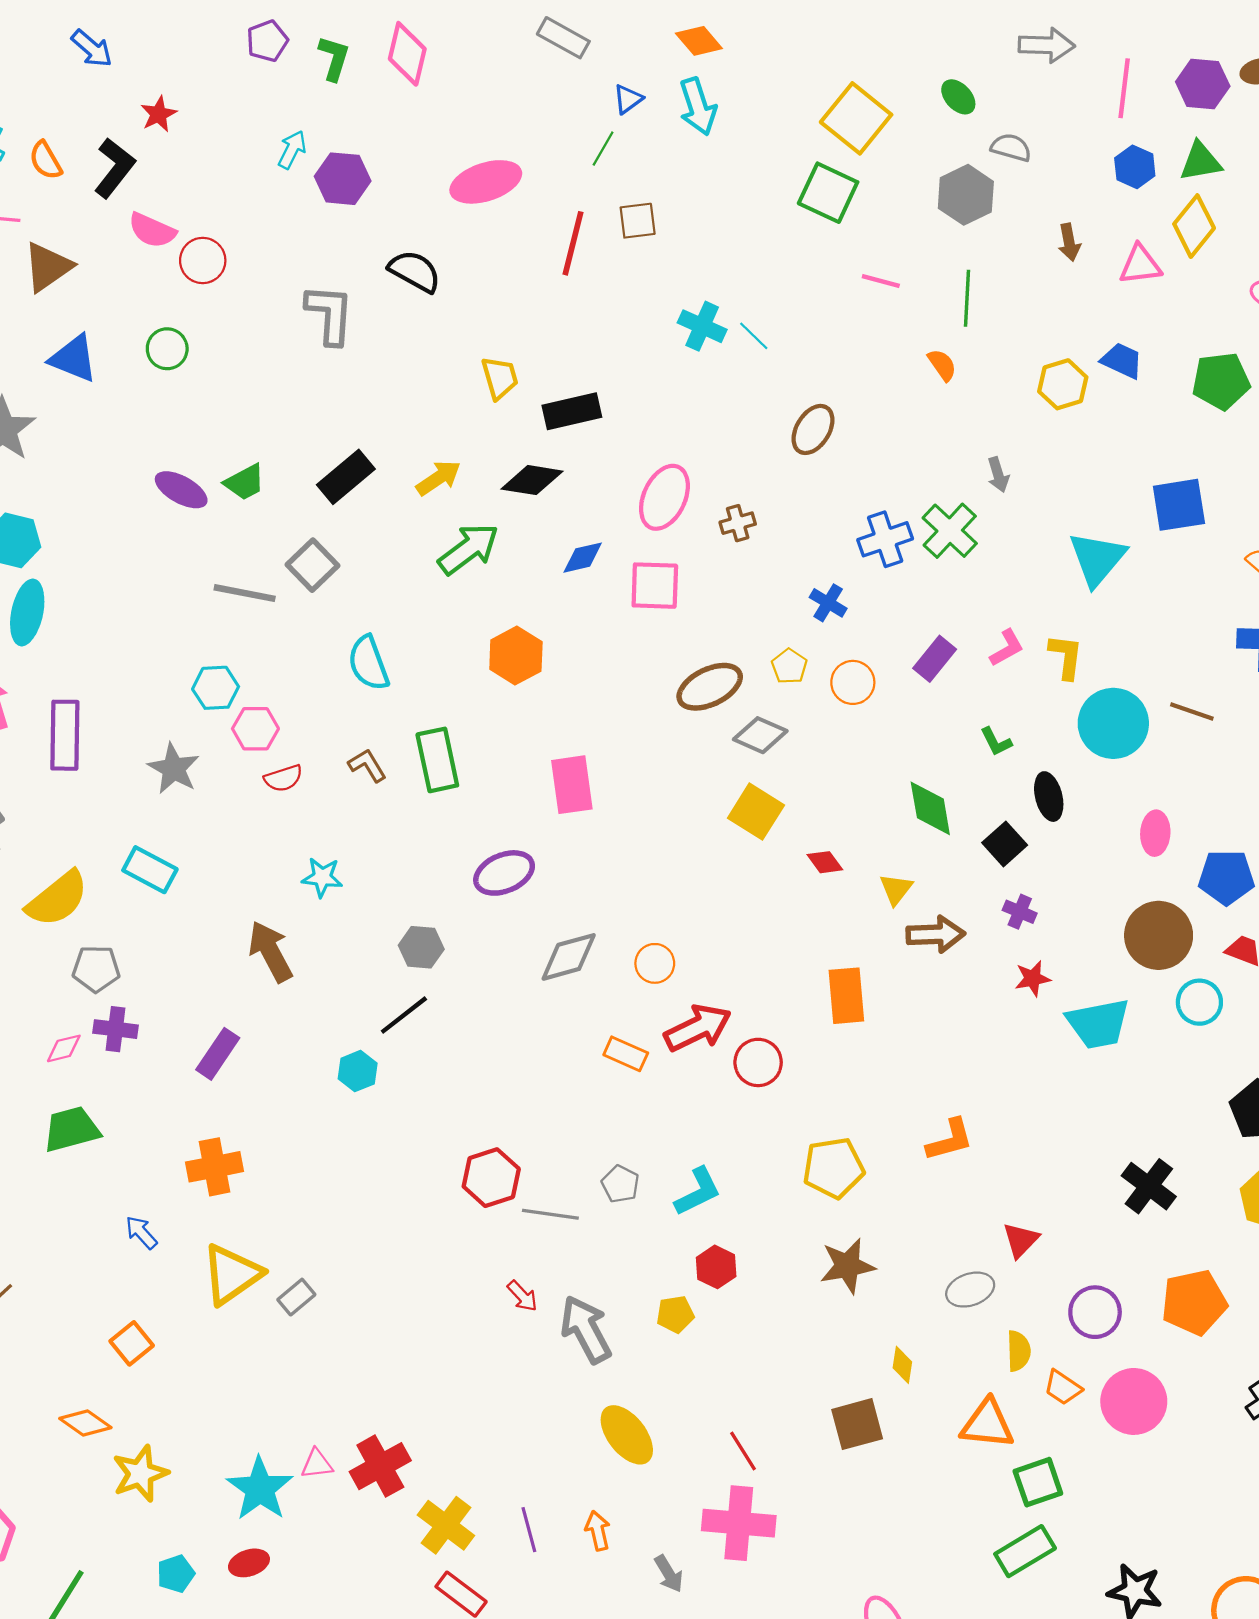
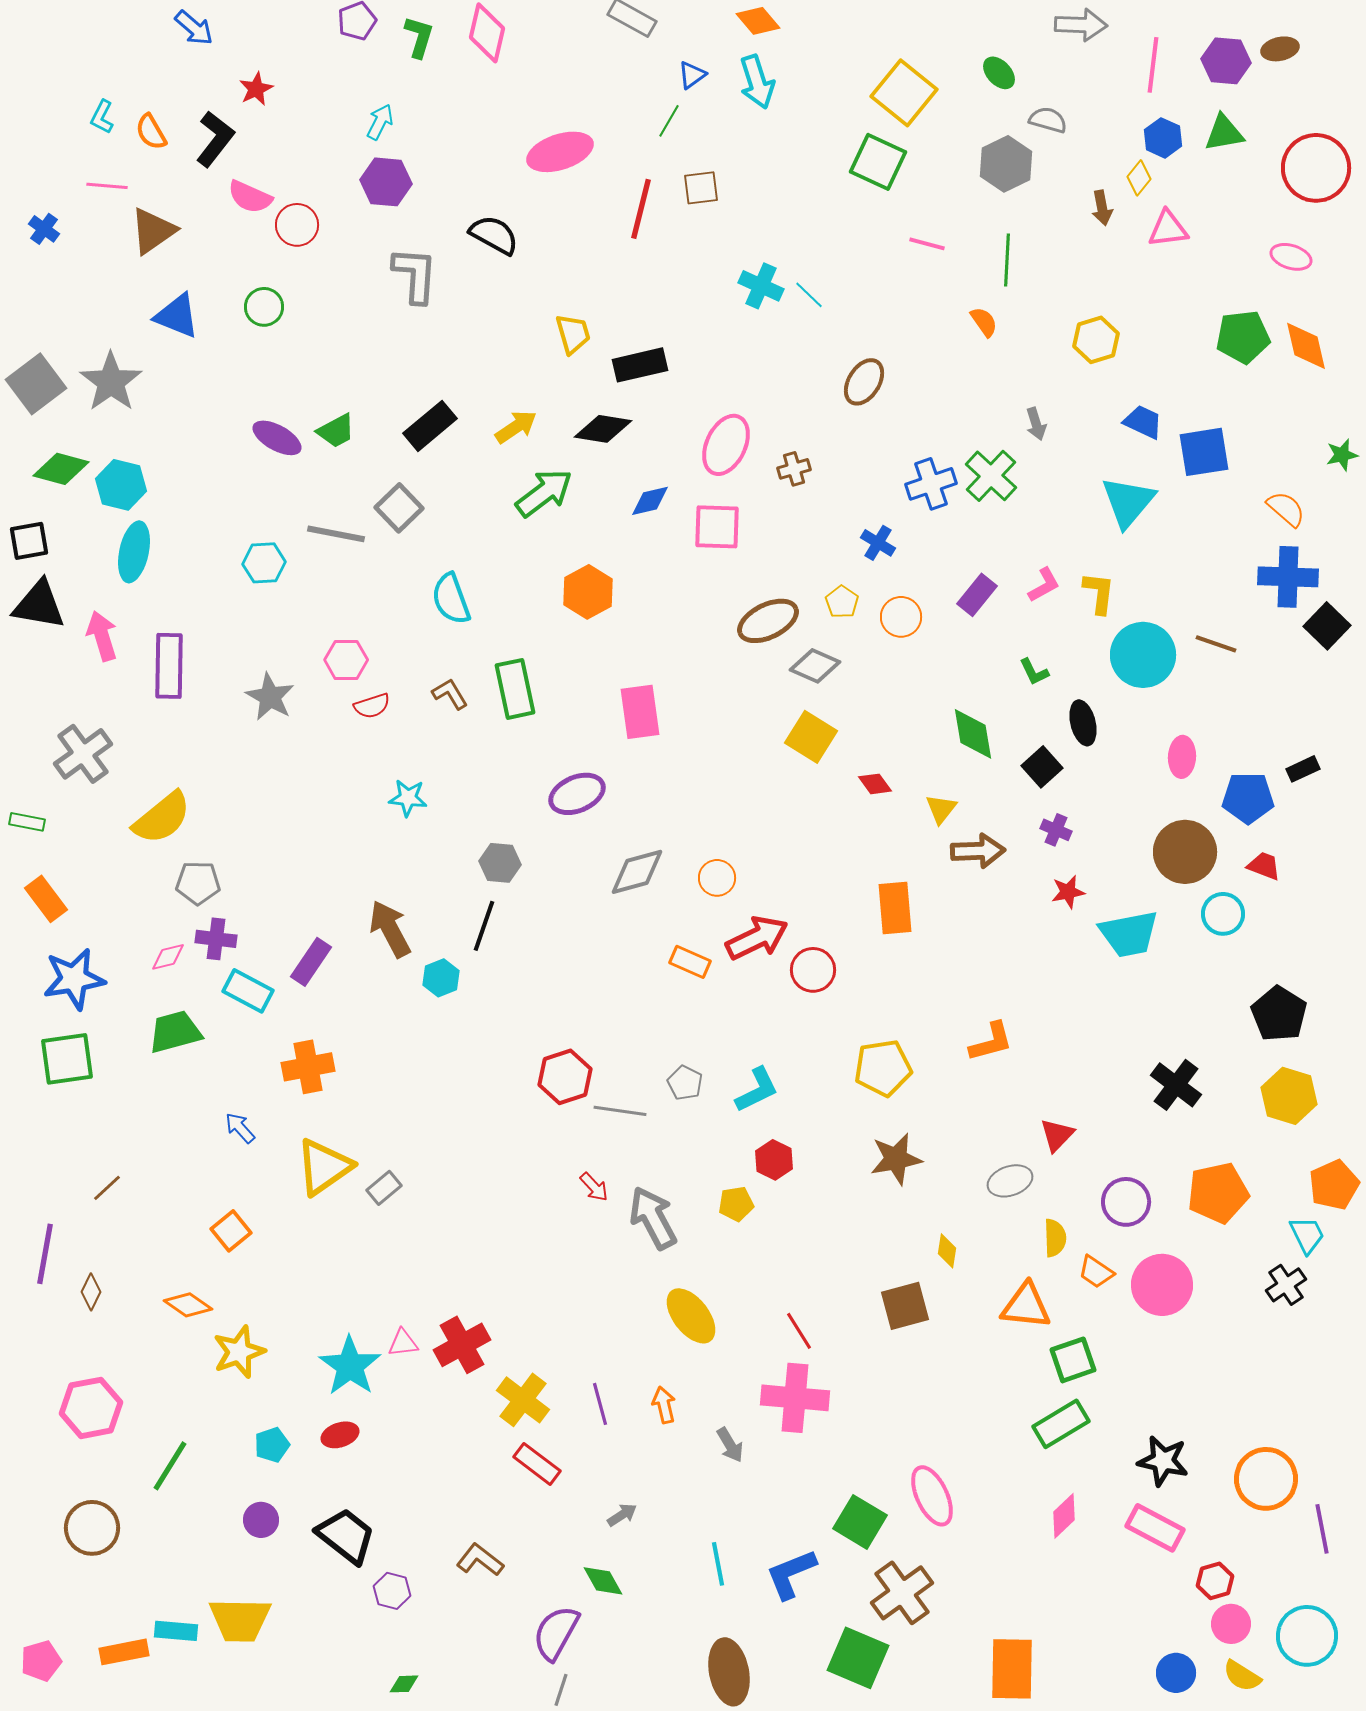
purple hexagon: (343, 179) -> (386, 182), moved
yellow diamond: (1194, 226) -> (1139, 178), moved, size x0.6
blue trapezoid: (1122, 361) -> (1143, 422), moved
cyan hexagon: (216, 688) -> (264, 563), moved
cyan rectangle: (150, 870) -> (248, 991), moved
brown arrow: (270, 952) -> (390, 929), moved
black line: (404, 1015) -> (484, 926), turned -33

